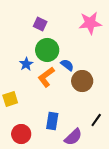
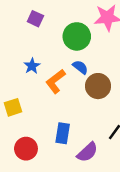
purple square: (40, 24) -> (35, 19), moved
green circle: (47, 50) -> (77, 36), moved

